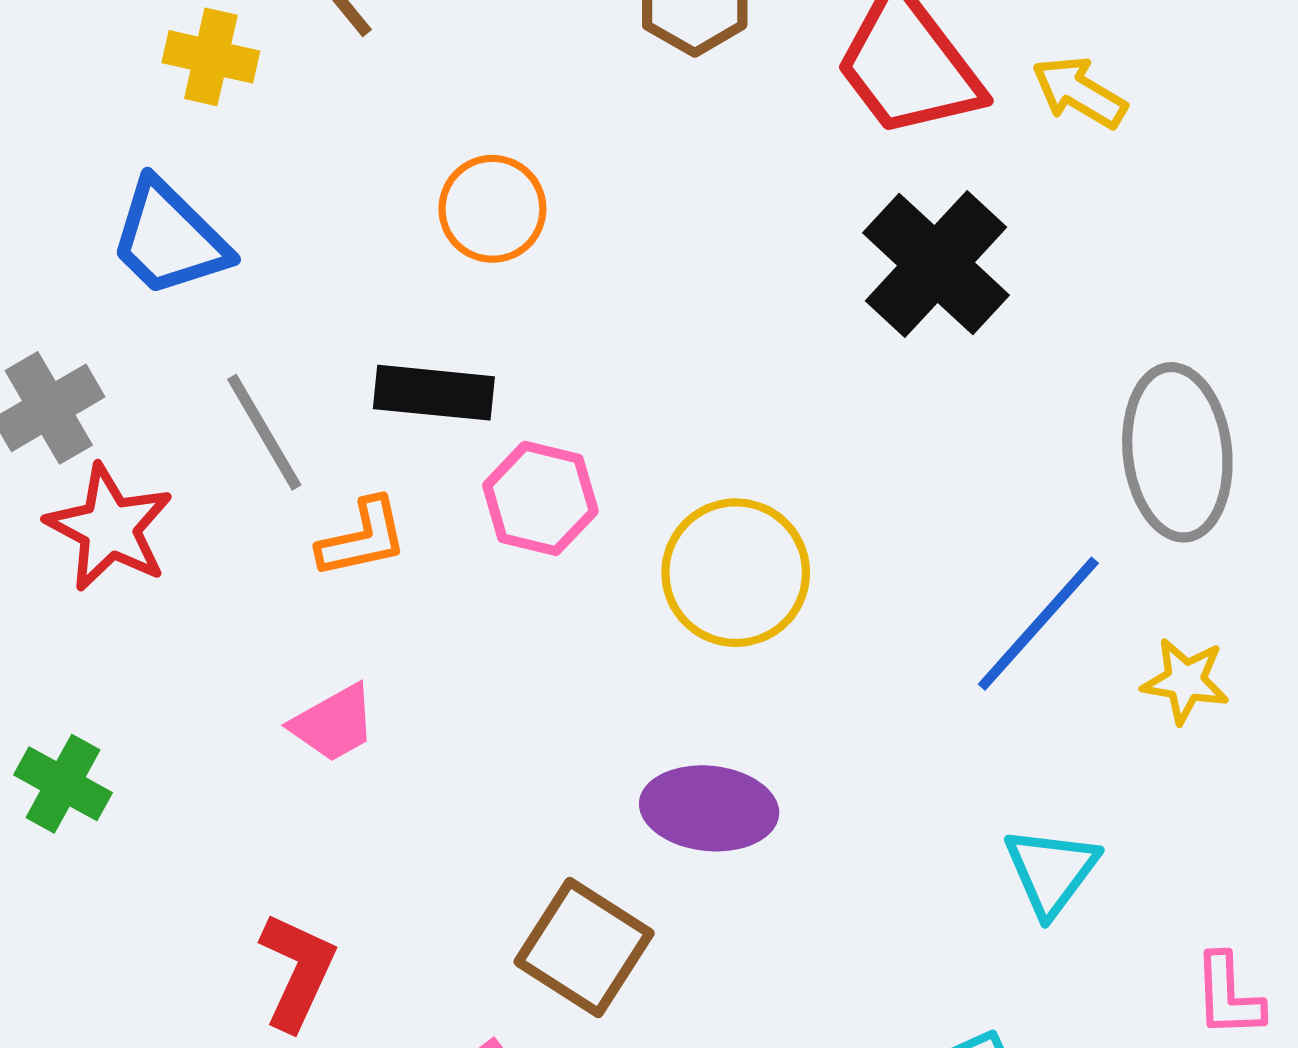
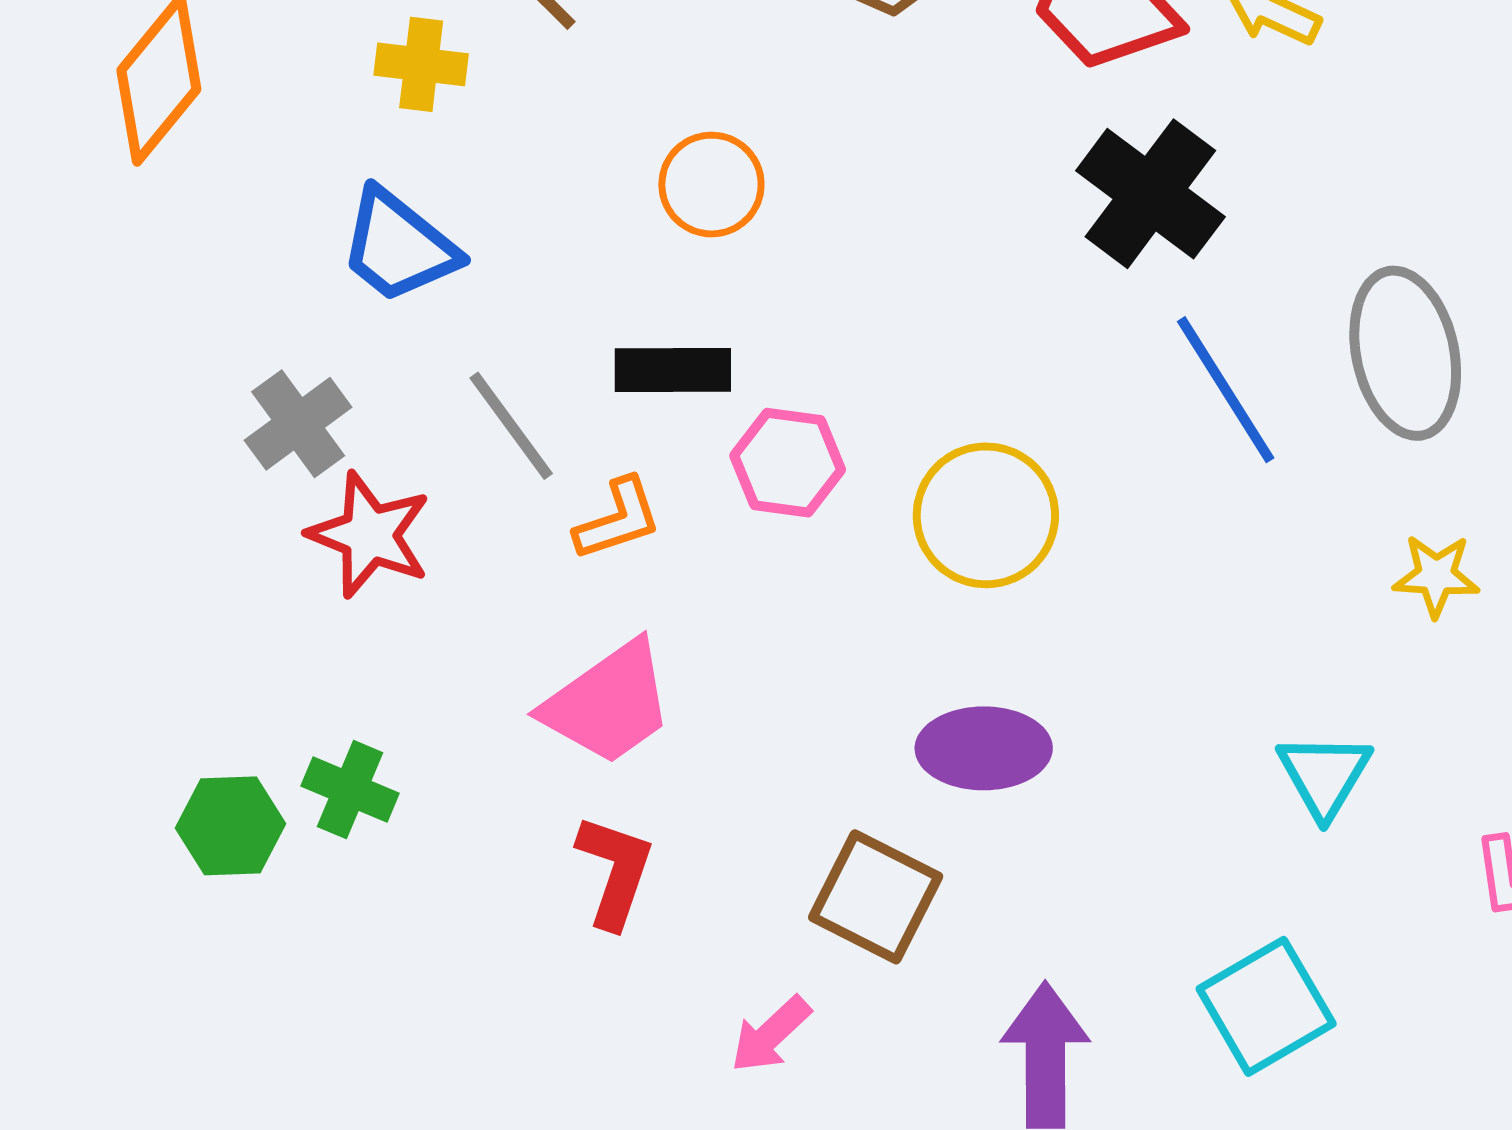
blue line: (1038, 624) -> (1226, 390), moved, turned -68
pink trapezoid: (334, 723) -> (608, 703), size x1.6
red L-shape: (297, 971) -> (615, 871), moved

